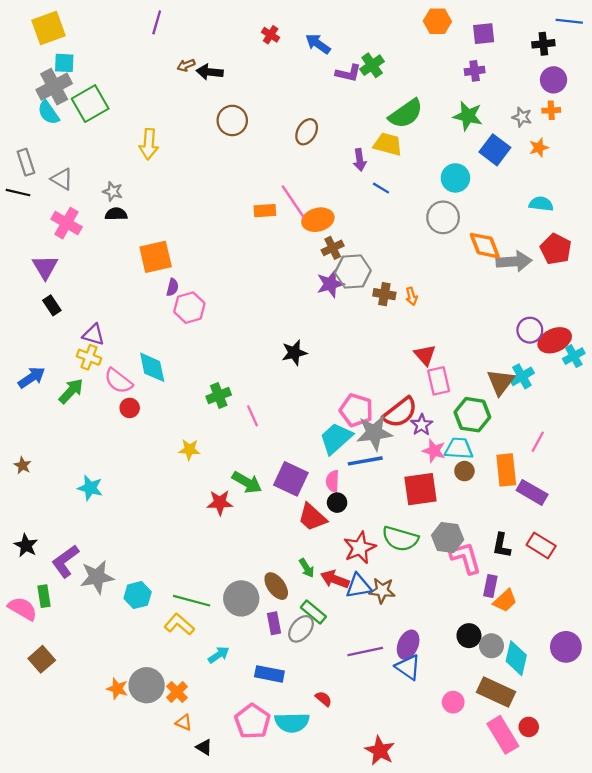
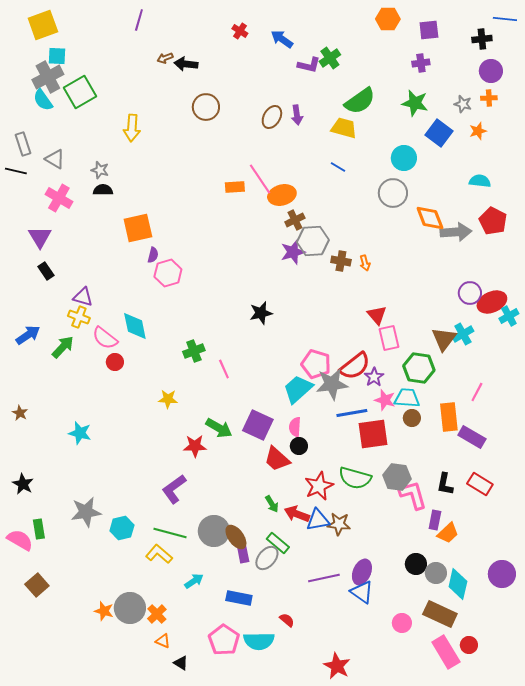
purple arrow: (360, 160) -> (297, 115), moved
blue line: (365, 461) -> (352, 413), moved
purple L-shape: (65, 561) -> (174, 489), moved
brown ellipse: (276, 586) -> (236, 537), moved

